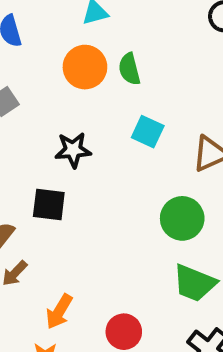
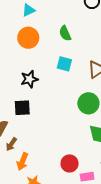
green semicircle: (129, 69) -> (65, 33), moved
orange arrow: (59, 312) -> (22, 162), moved

